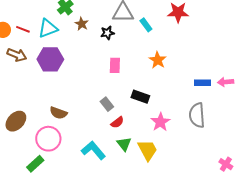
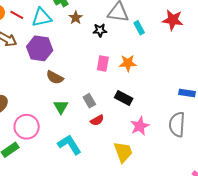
orange star: (158, 60) -> (128, 63), moved, turned 30
brown semicircle: (58, 113) -> (55, 77), moved
green triangle: (124, 144) -> (61, 107), moved

